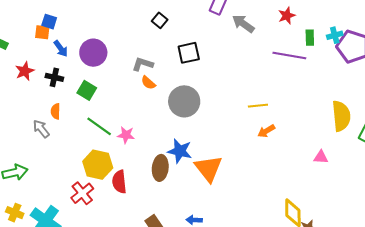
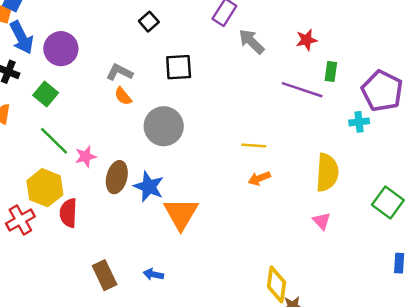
cyan cross: (335, 35) -> (359, 122), moved
blue arrow: (61, 49) -> (22, 38), size x1.5
yellow semicircle: (341, 116) -> (327, 172), moved
pink star: (126, 135) -> (86, 156), turned -30
pink triangle: (321, 157) -> (322, 221), turned 35
brown ellipse: (160, 168) -> (117, 177), moved

